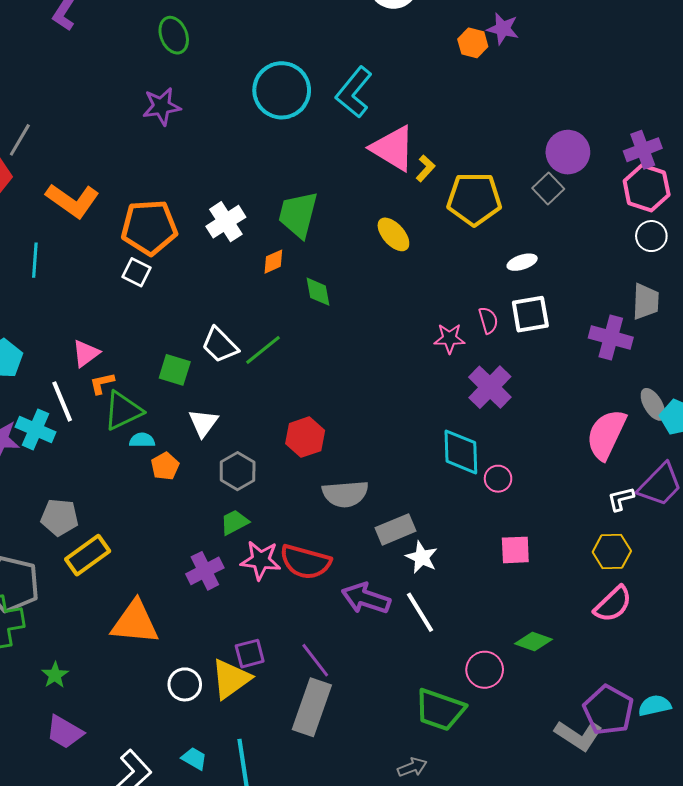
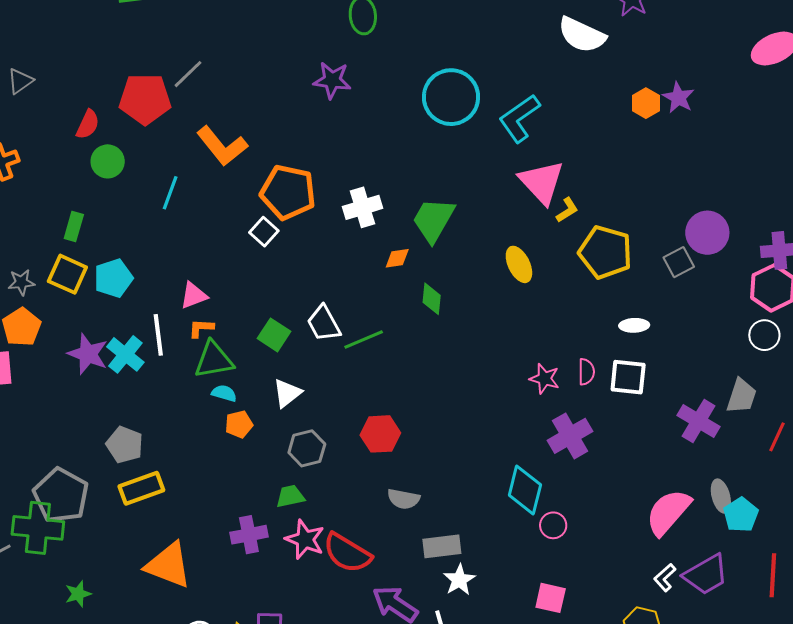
gray semicircle: (345, 494) -> (403, 499), size x0.7
white L-shape: (621, 499) -> (665, 578), turned -44

